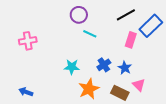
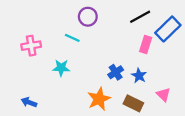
cyan line: (90, 34) -> (72, 38), moved
cyan star: (72, 67) -> (61, 68), moved
pink triangle: (139, 85) -> (163, 94), moved

